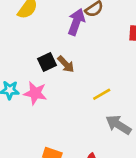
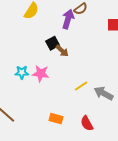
black square: (47, 62) -> (53, 43), moved
yellow line: (102, 94) -> (81, 86), moved

